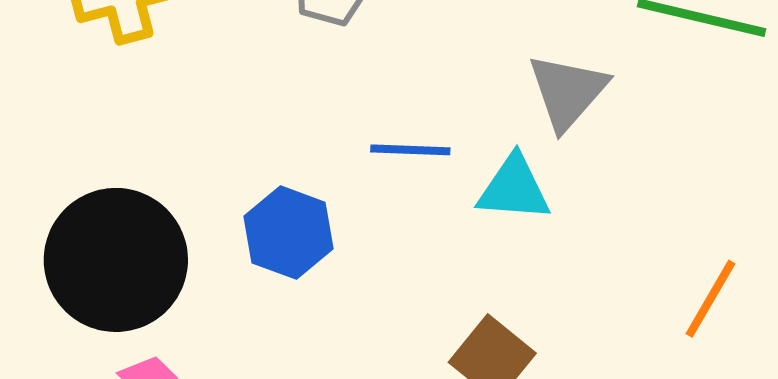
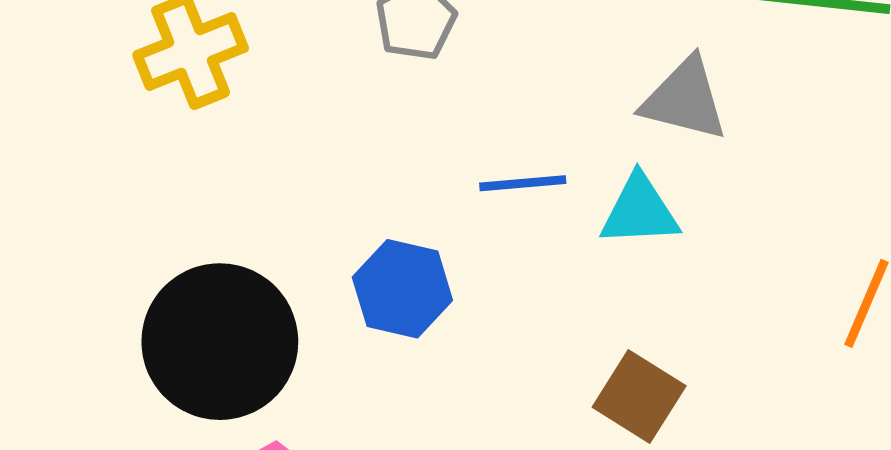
gray triangle: (568, 92) -> (685, 99), turned -50

